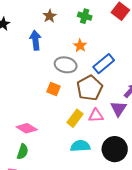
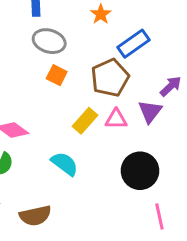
gray ellipse: (66, 65) -> (49, 41), moved
cyan semicircle: (80, 146) -> (65, 164), moved, turned 36

